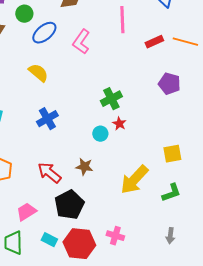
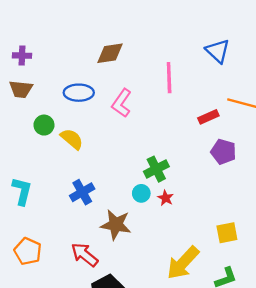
green circle: (24, 14) -> (44, 125), moved
blue ellipse: (44, 33) -> (79, 93), turned 40
red rectangle: (154, 42) -> (208, 117), moved
cyan circle: (100, 134) -> (141, 193), moved
brown star: (84, 167) -> (116, 225), moved, size x1.5

